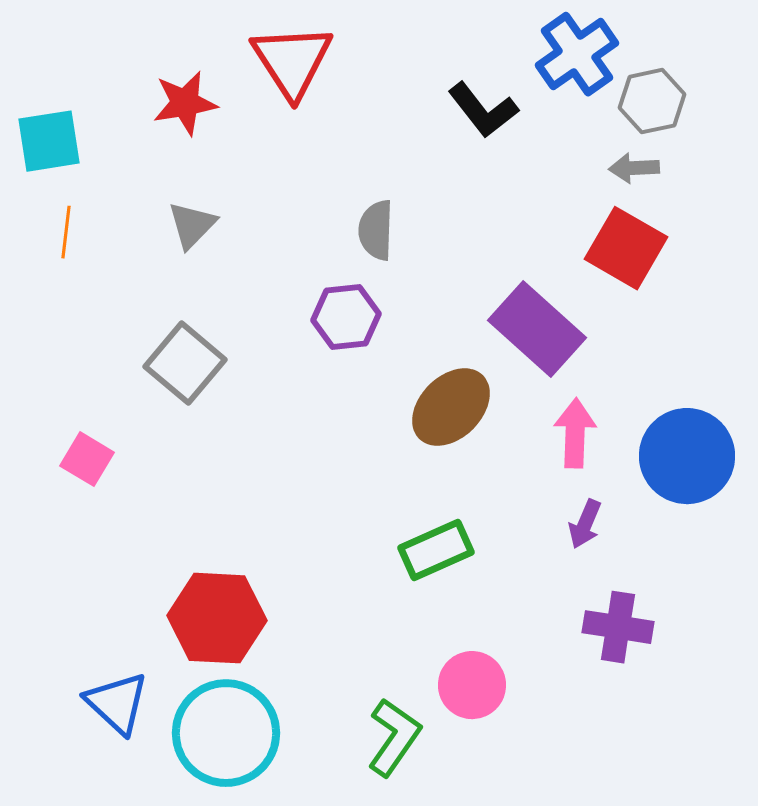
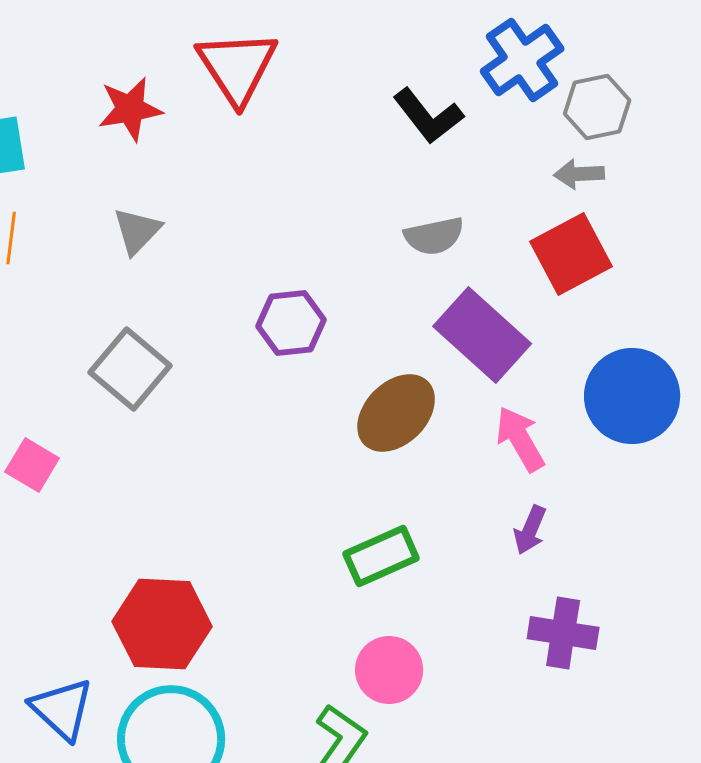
gray semicircle: (376, 230) -> (434, 236), moved, turned -104
red square: (626, 248) -> (571, 254), turned 32
pink arrow: (575, 433) -> (520, 439), turned -32
blue circle: (687, 456) -> (632, 396), moved
pink circle: (472, 685) -> (389, 670), moved

